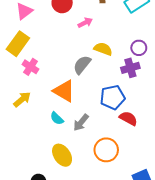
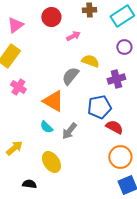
purple circle: (139, 48) -> (124, 47), moved
pink cross: (30, 67) -> (18, 87), moved
yellow arrow: (22, 99) -> (14, 148), moved
orange circle: (106, 150) -> (120, 157), moved

